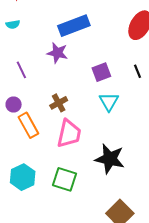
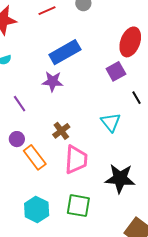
black line: (137, 71) -> (136, 98), moved
purple square: (101, 72) -> (116, 71), moved

